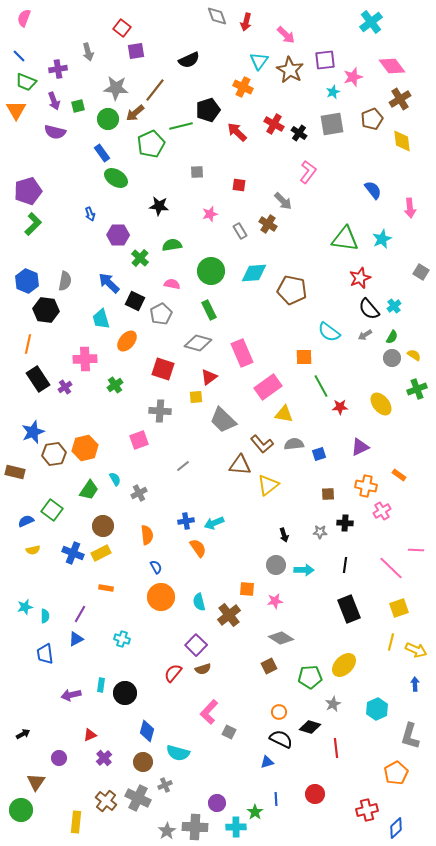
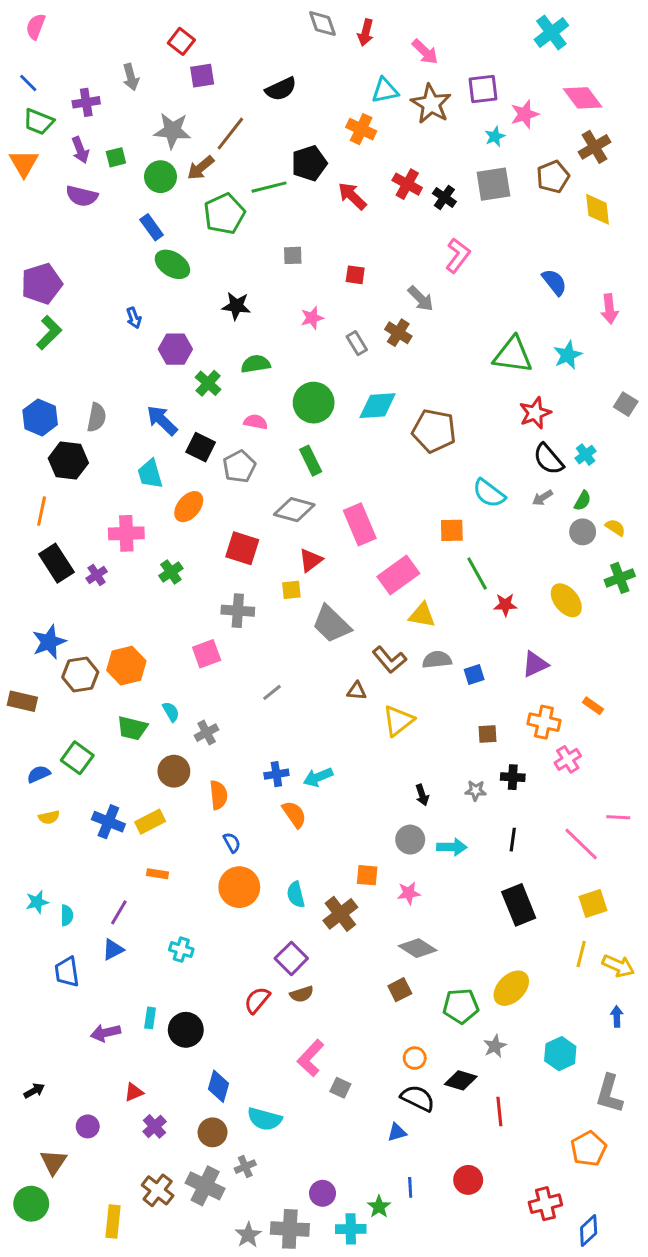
cyan triangle: (259, 61) -> (385, 90), turned 42
brown triangle: (240, 465) -> (357, 691), size x0.6
green trapezoid: (89, 490) -> (132, 728), turned 70
brown circle: (103, 526) -> (174, 771), moved

